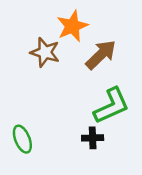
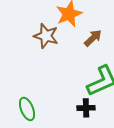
brown arrow: (101, 55) -> (93, 38), size x0.7

